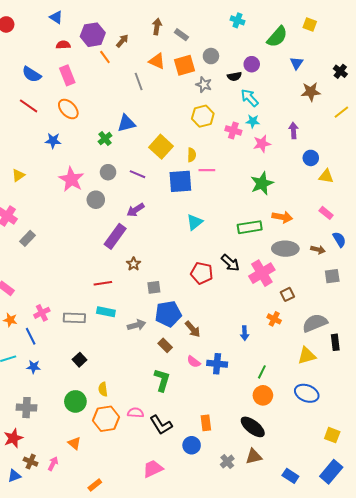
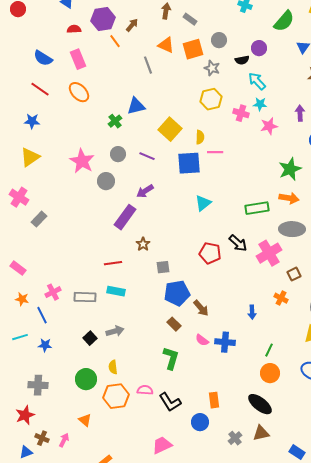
blue star: (53, 141) -> (32, 121), moved
yellow triangle: (18, 175) -> (30, 157), size x1.5
green star: (262, 183) -> (290, 169), moved
gray arrow: (137, 325) -> (115, 331), moved

